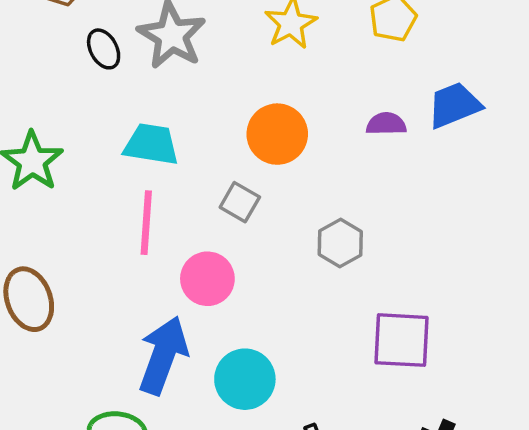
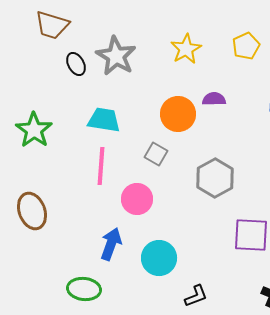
purple semicircle: (386, 124) -> (214, 99), moved
gray hexagon: (340, 243) -> (215, 178), size x1.4
blue arrow: (163, 355) -> (111, 244), size x0.7

